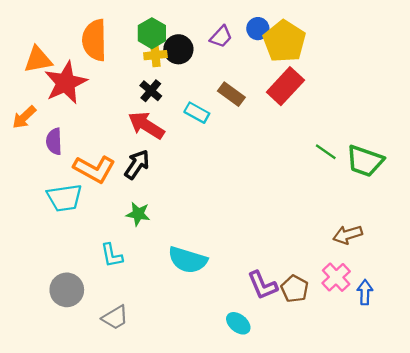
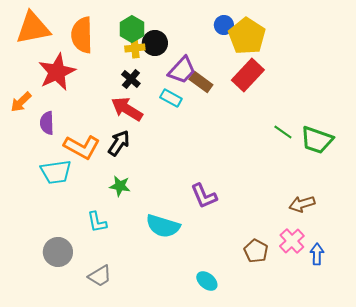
purple trapezoid: (221, 37) -> (182, 70), moved, size x1.4
orange triangle: (38, 60) -> (33, 28), moved, size x1.4
purple L-shape: (262, 285) -> (204, 196), moved

